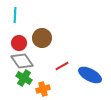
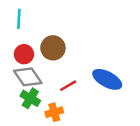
red line: (62, 66) -> (68, 86), moved
blue ellipse: (90, 75) -> (107, 79), moved

